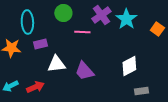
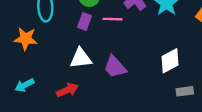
purple rectangle: (40, 44) -> (84, 22), moved, turned -56
red arrow: (35, 87) -> (67, 90), moved

